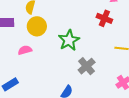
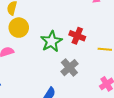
red cross: (104, 18) -> (77, 36), moved

